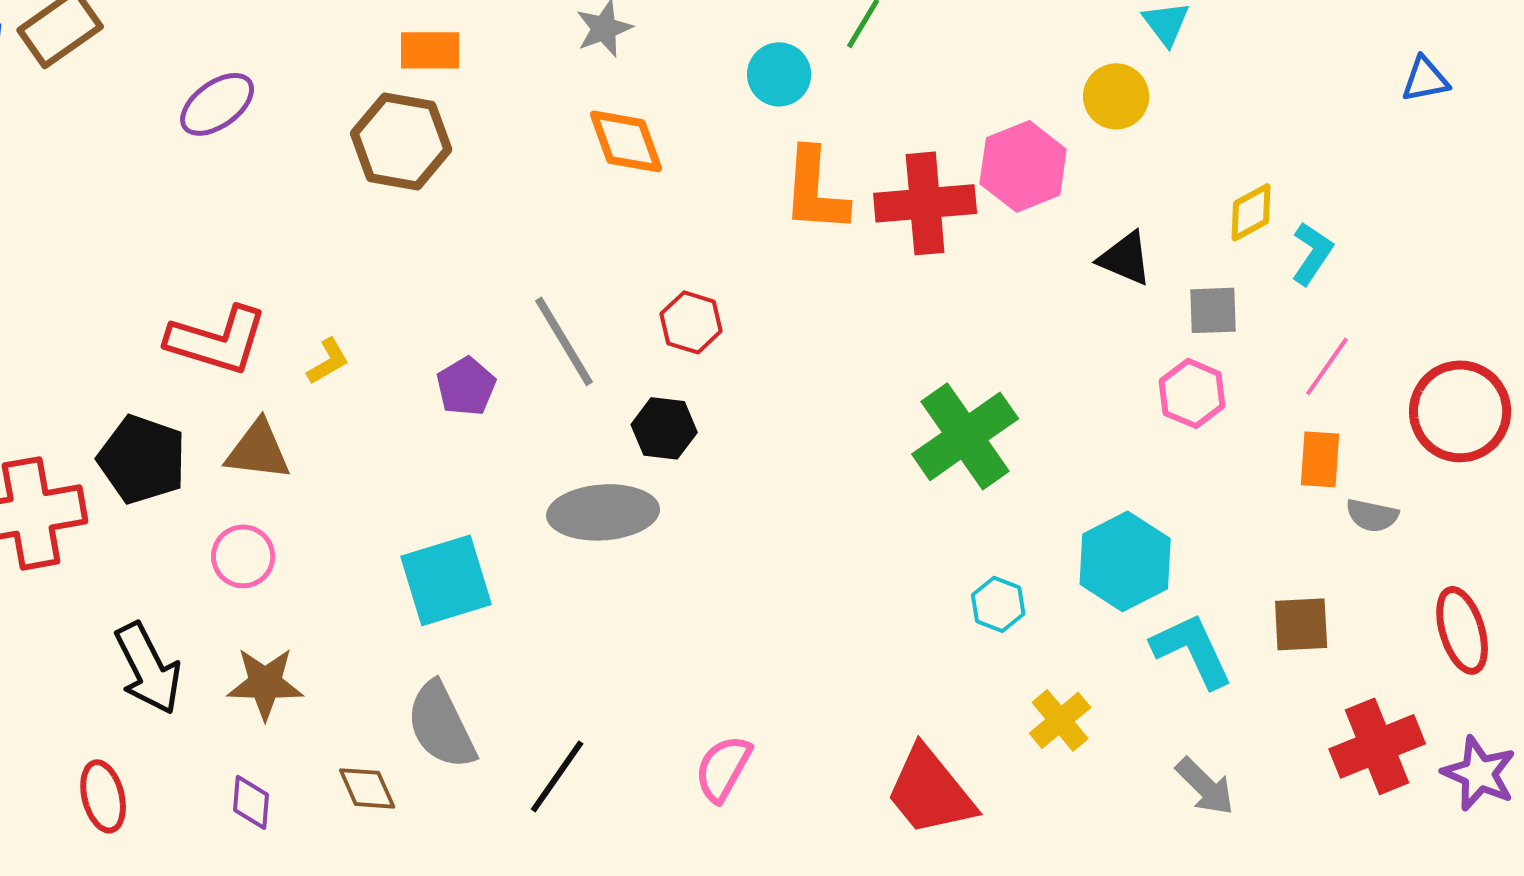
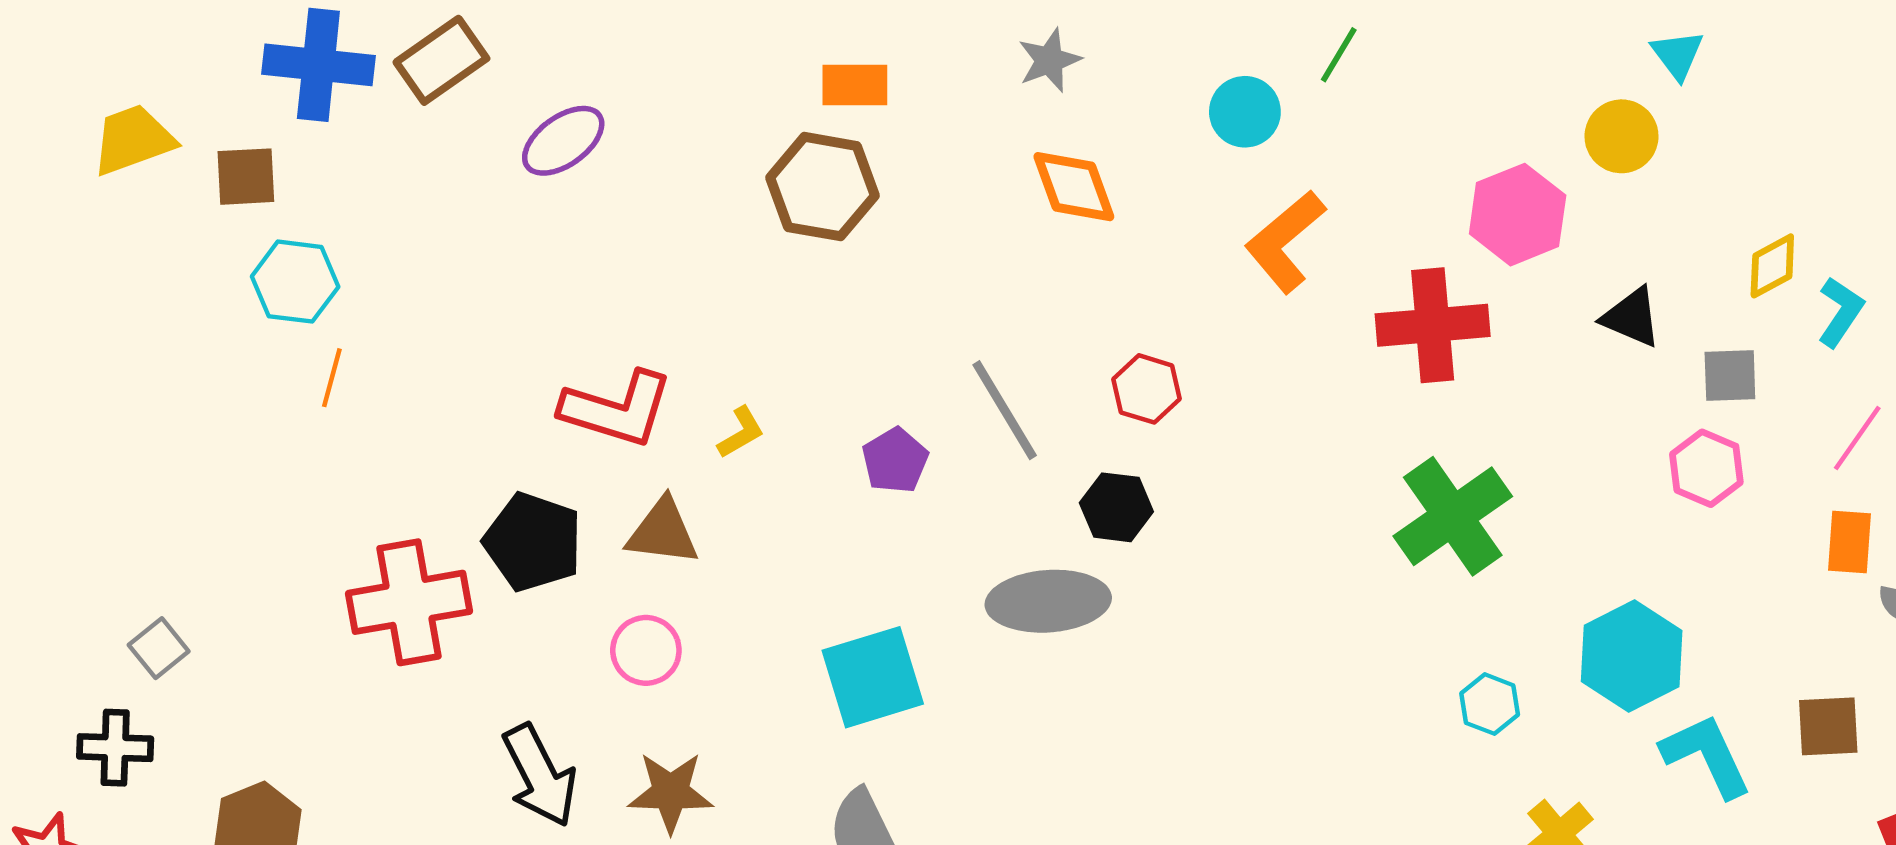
purple ellipse: (217, 104) -> (563, 141), moved
orange L-shape: (815, 190) -> (1285, 241), turned 46
red cross: (925, 203) -> (1433, 325), moved

